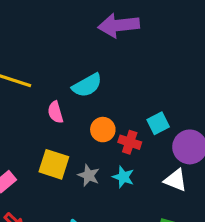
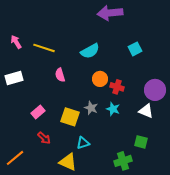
pink semicircle: (55, 112) -> (60, 75), moved
cyan square: (158, 123) -> (135, 49), moved
yellow square: (54, 164) -> (70, 117), moved

